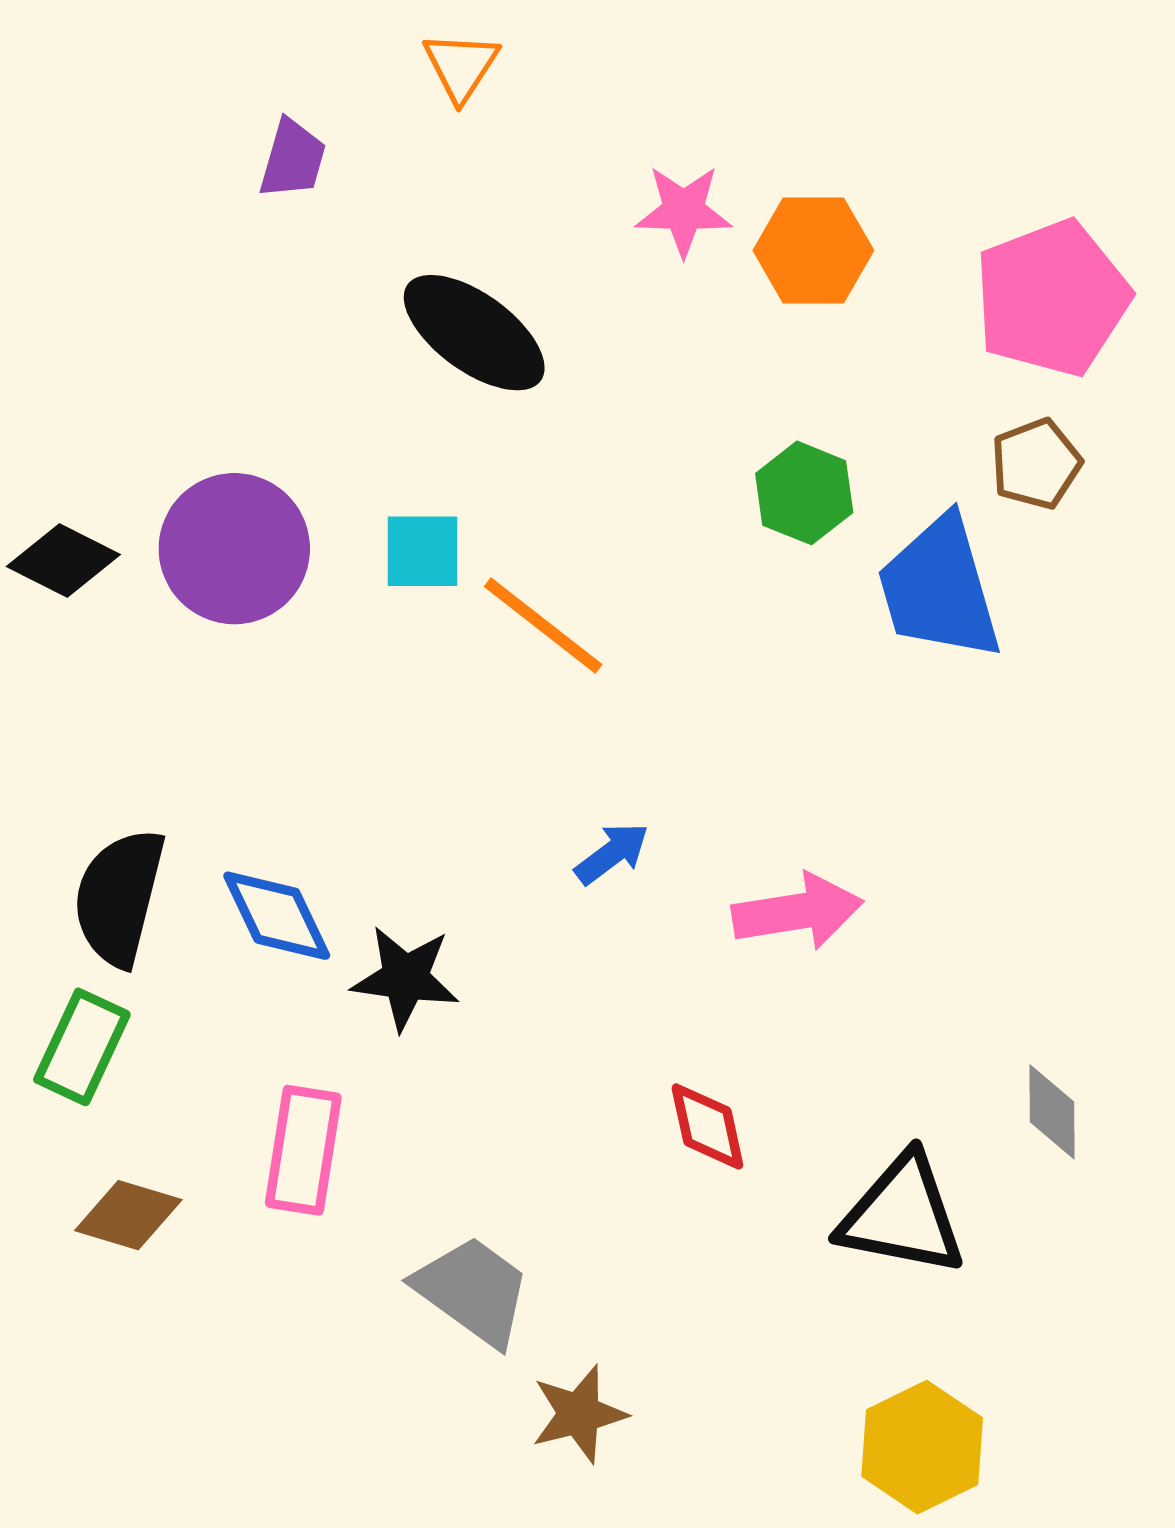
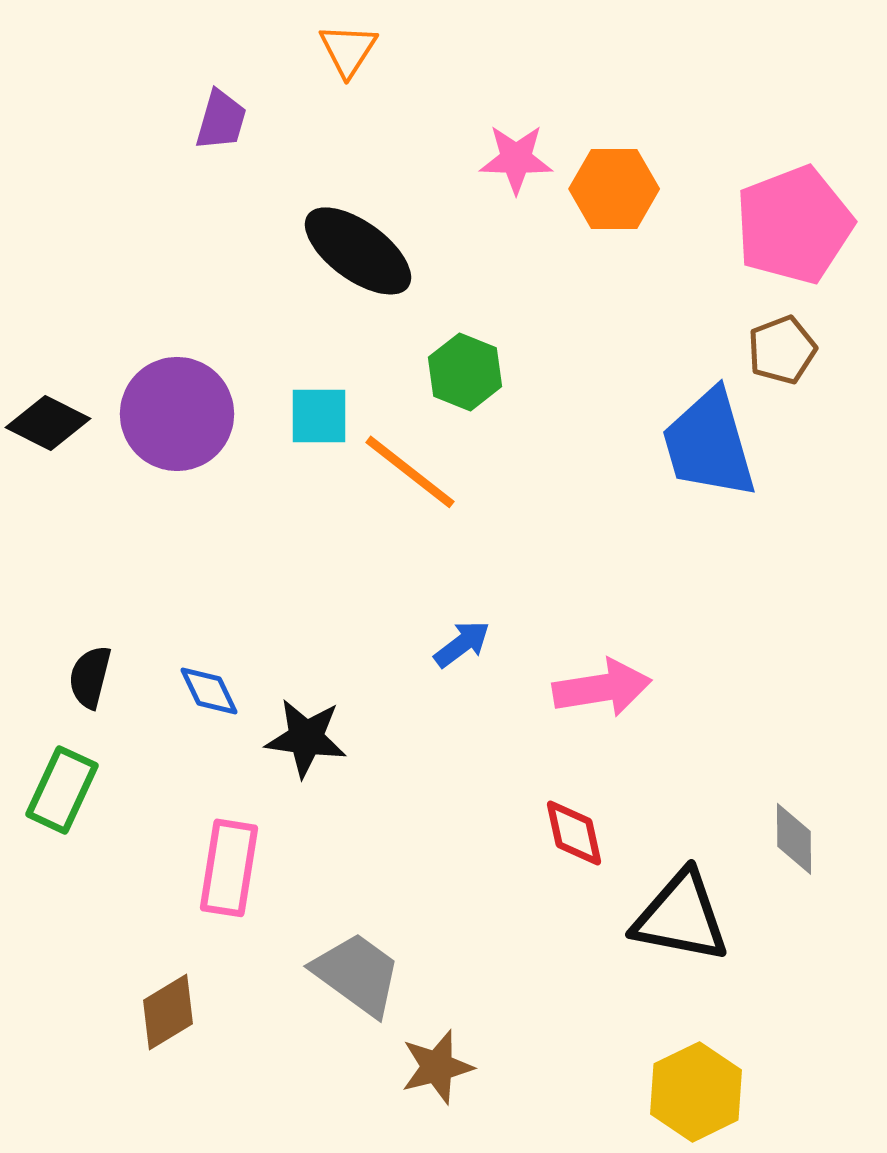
green hexagon: (804, 493) -> (465, 372), moved
black semicircle: (119, 897) -> (90, 677), size x0.6
blue diamond: (277, 916) -> (209, 691), size x0.7
red diamond: (707, 1126) -> (574, 833), moved
brown diamond: (128, 1215) -> (168, 1012), moved, turned -48

